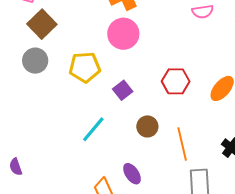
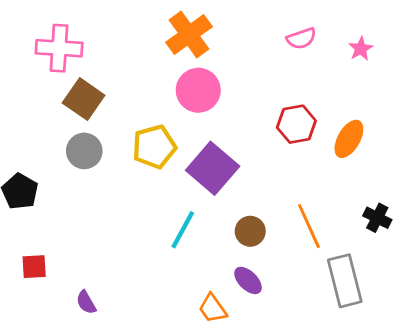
red hexagon: (176, 81) -> (296, 124), moved
purple square: (123, 90) -> (213, 168), size x1.8
brown circle: (147, 126) -> (250, 231), moved

